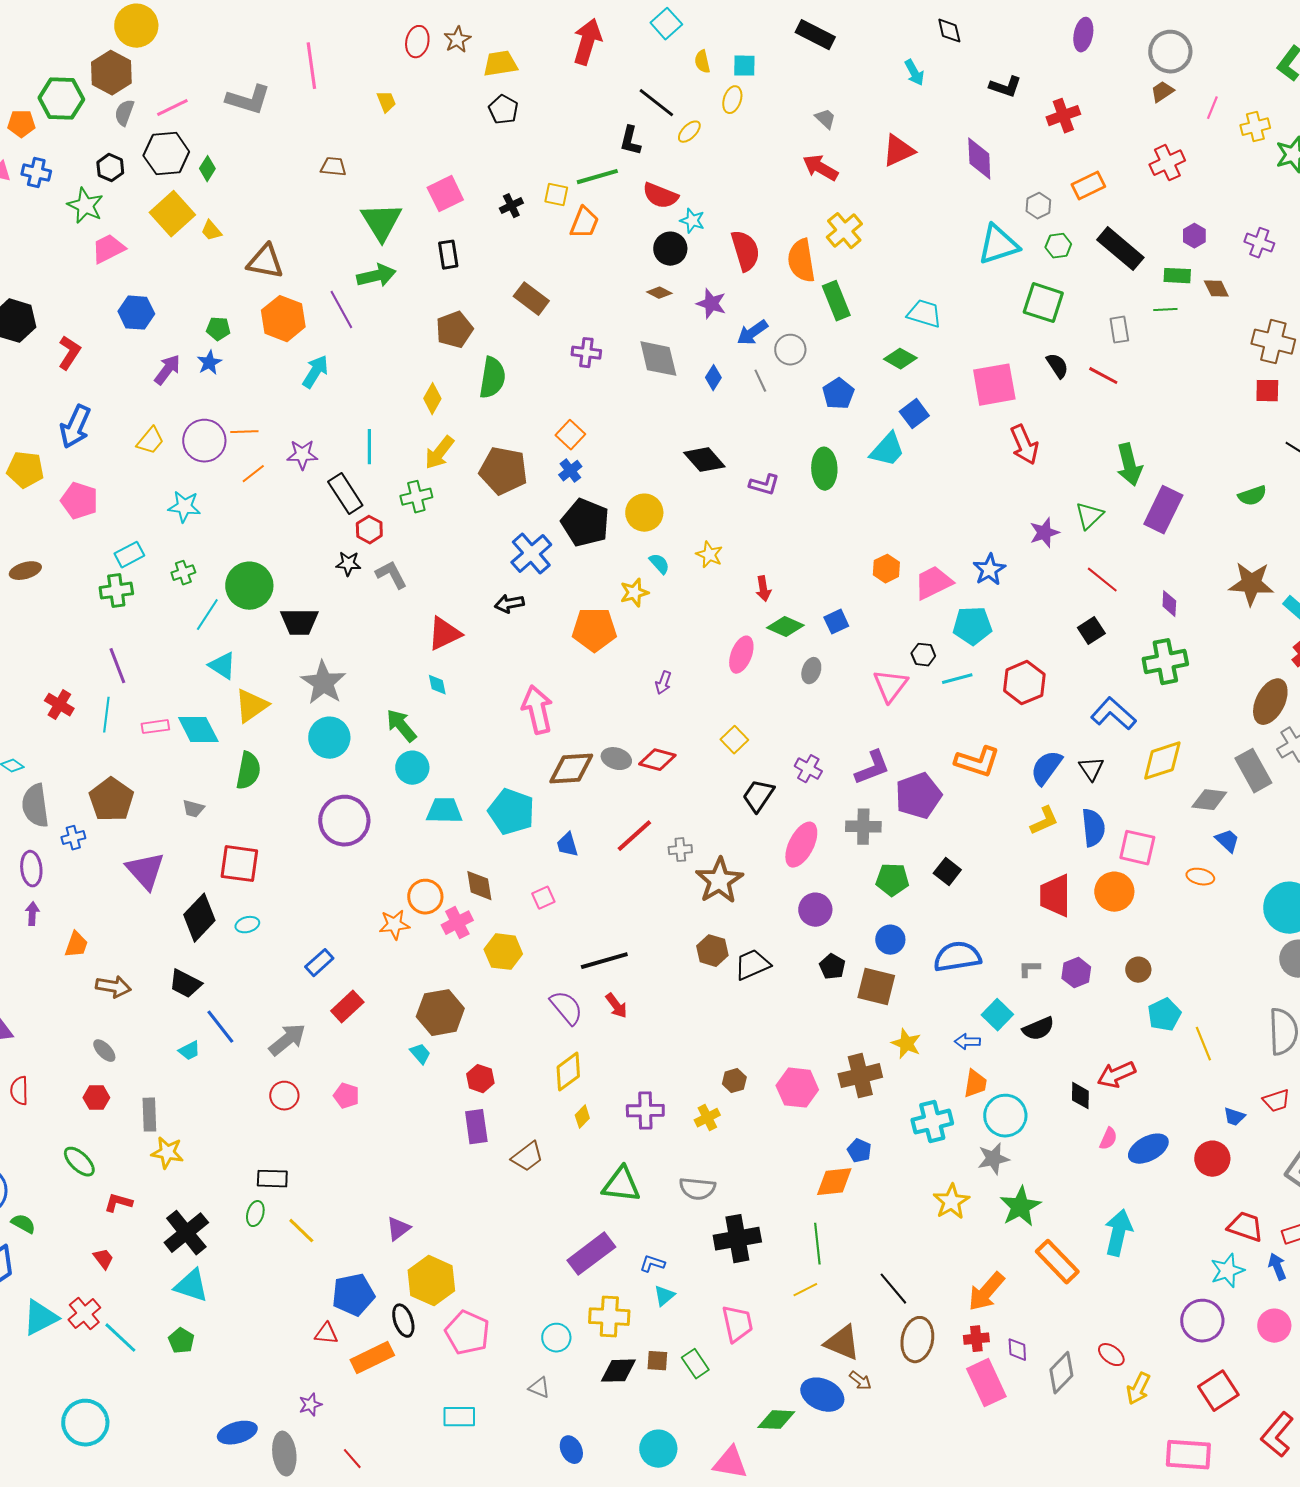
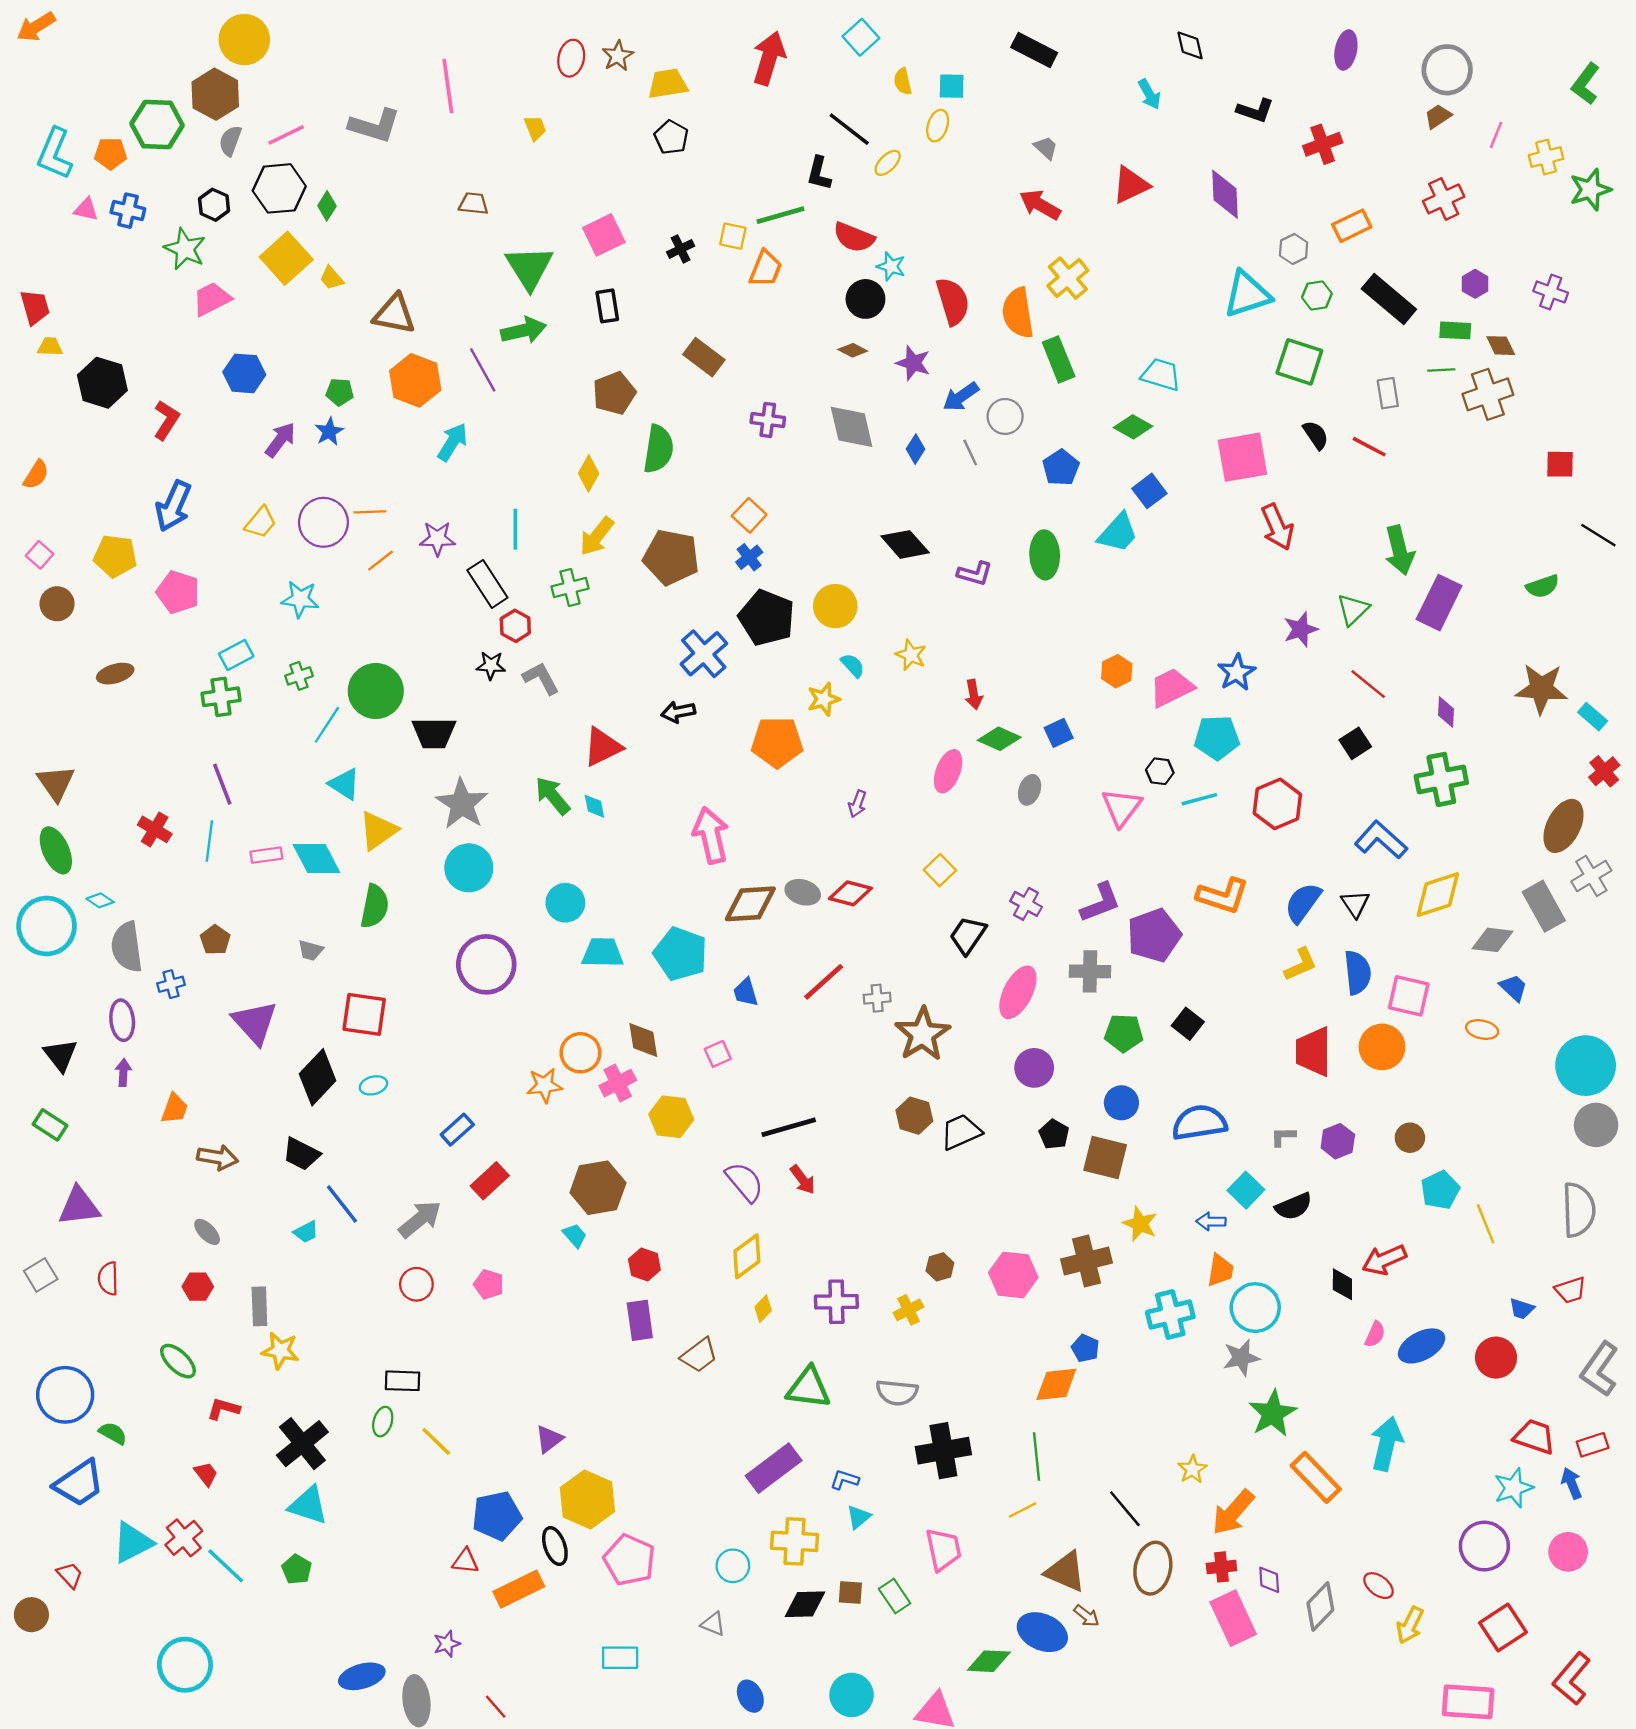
brown cross: (1273, 342) -> (1488, 394), moved, turned -33
green arrow: (401, 726) -> (553, 796), moved
brown pentagon: (111, 800) -> (215, 940), size x0.6
yellow star: (951, 1202) -> (1192, 1469), moved, size x0.7

